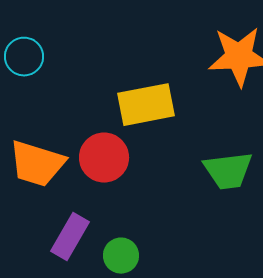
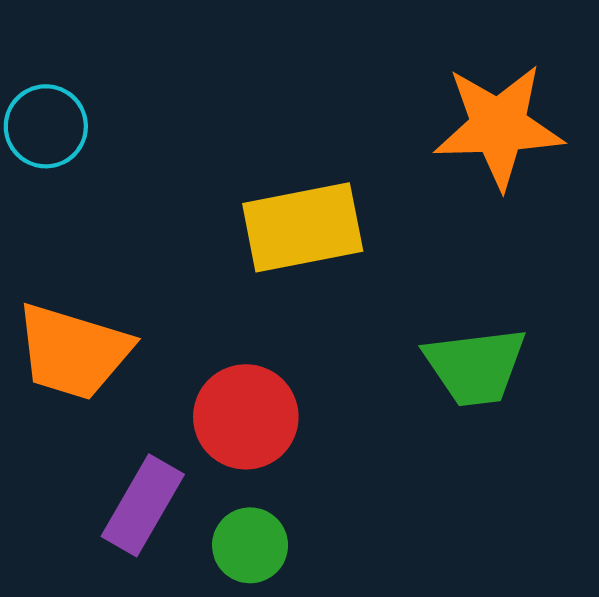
red circle: (104, 158) -> (246, 417), moved

